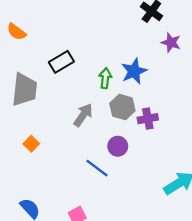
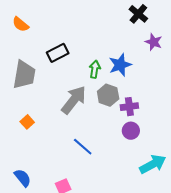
gray arrow: (83, 115) -> (74, 100), size x1.4
purple circle: (118, 146) -> (131, 131), moved

